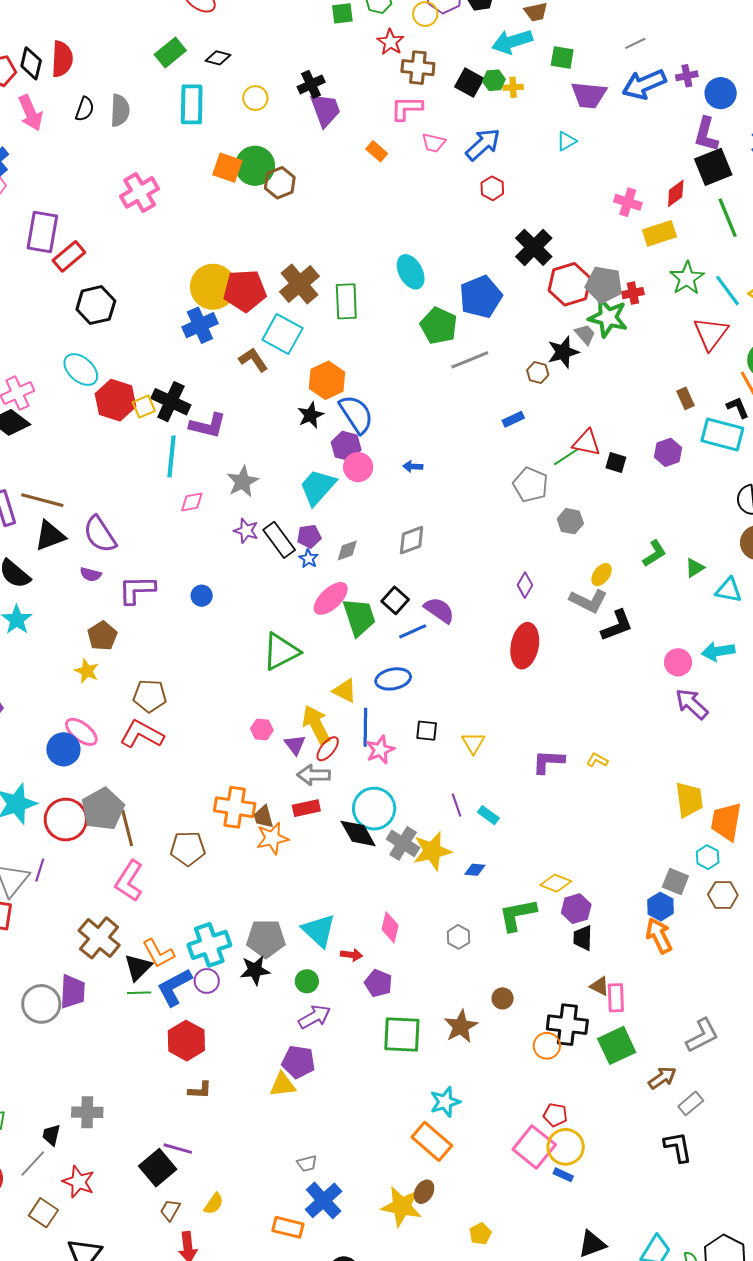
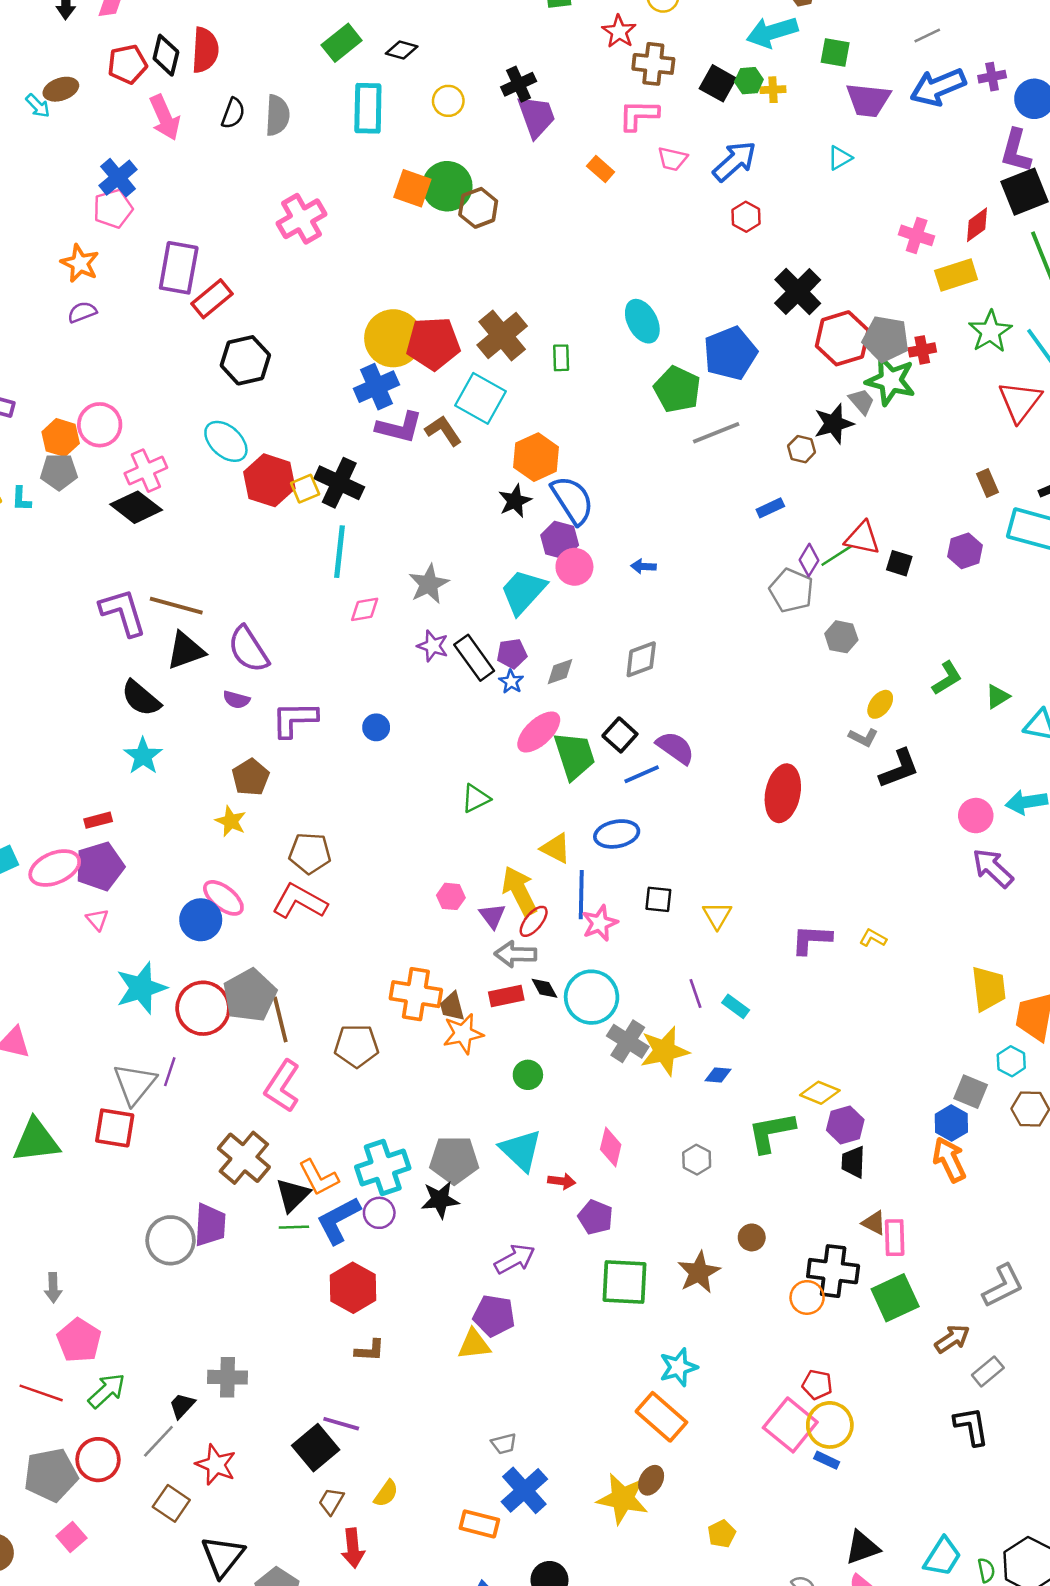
green rectangle: (346, 301) -> (561, 358), size x0.6
purple L-shape: (208, 426) -> (399, 427), moved
purple diamond: (525, 585) -> (809, 560), moved
gray L-shape: (588, 601) -> (863, 737), size x0.6
green triangle: (281, 651) -> (476, 798), size x0.6
black diamond: (358, 833) -> (544, 988), moved, size x0.6
green circle: (307, 981) -> (528, 1075), moved
black trapezoid: (51, 1135) -> (182, 1406), turned 30

